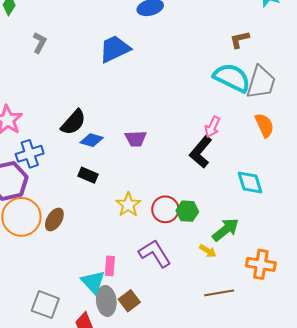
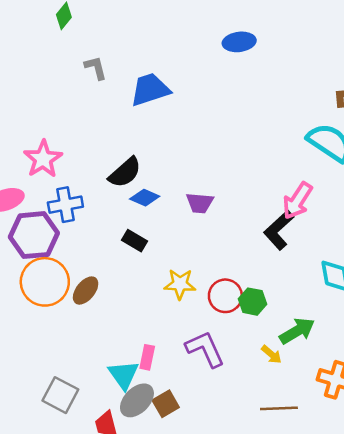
gray L-shape: (40, 43) -> (96, 68), turned -50
blue trapezoid: (115, 49) -> (150, 89), moved
pink arrow: (212, 127) -> (297, 201), size x1.4
yellow star: (128, 205) -> (180, 284), turned 30
gray ellipse: (106, 301) -> (137, 400), turned 44

